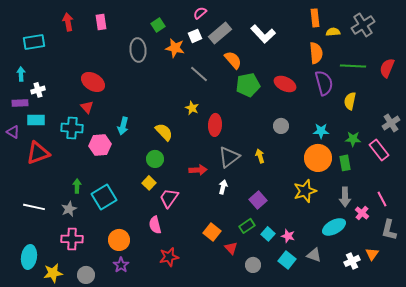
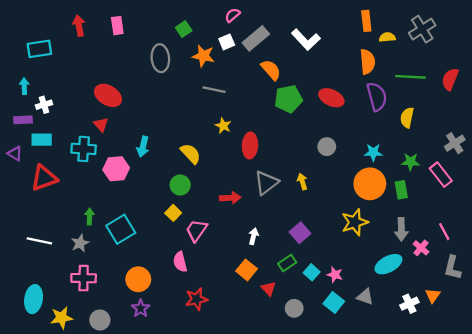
gray line: (199, 74) -> (214, 90), moved, turned -30
white arrow: (223, 187) -> (253, 236), moved

